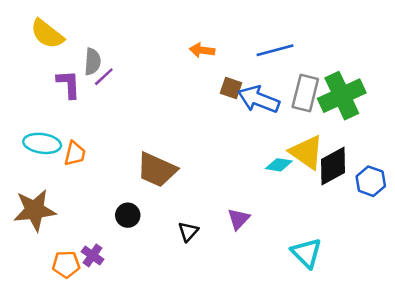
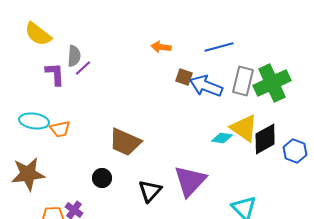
orange trapezoid: (75, 153) -> (60, 129), turned 65
purple triangle: (239, 219) -> (190, 181), size x1.8
black triangle: (188, 232) -> (150, 191), size x1.4

